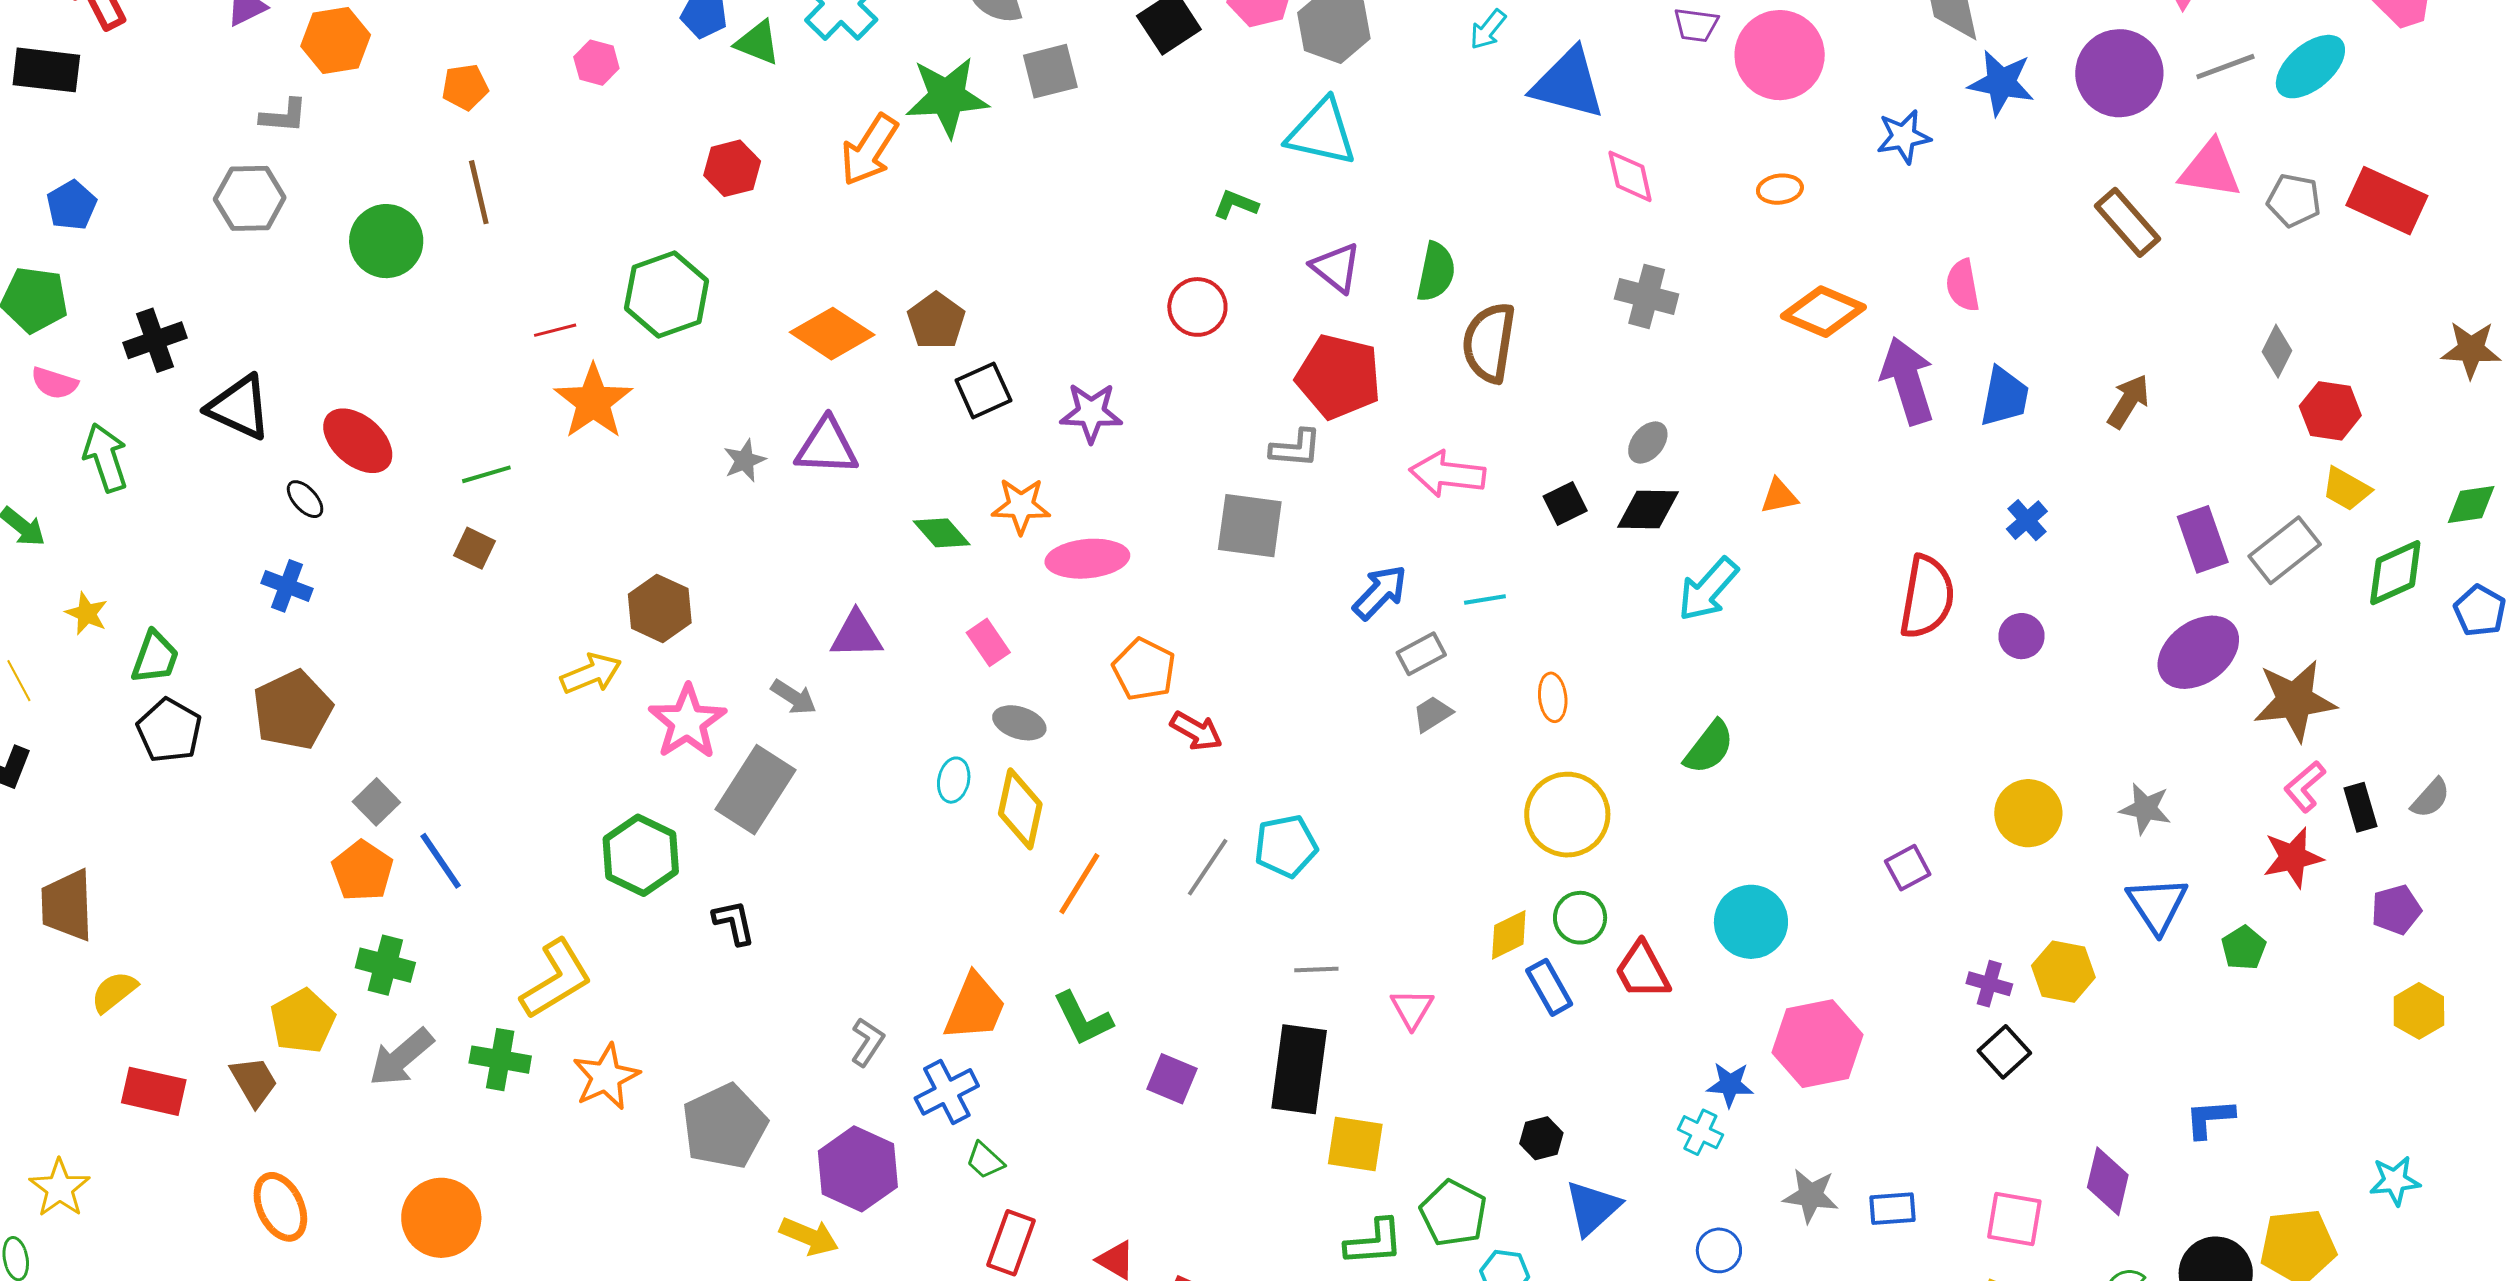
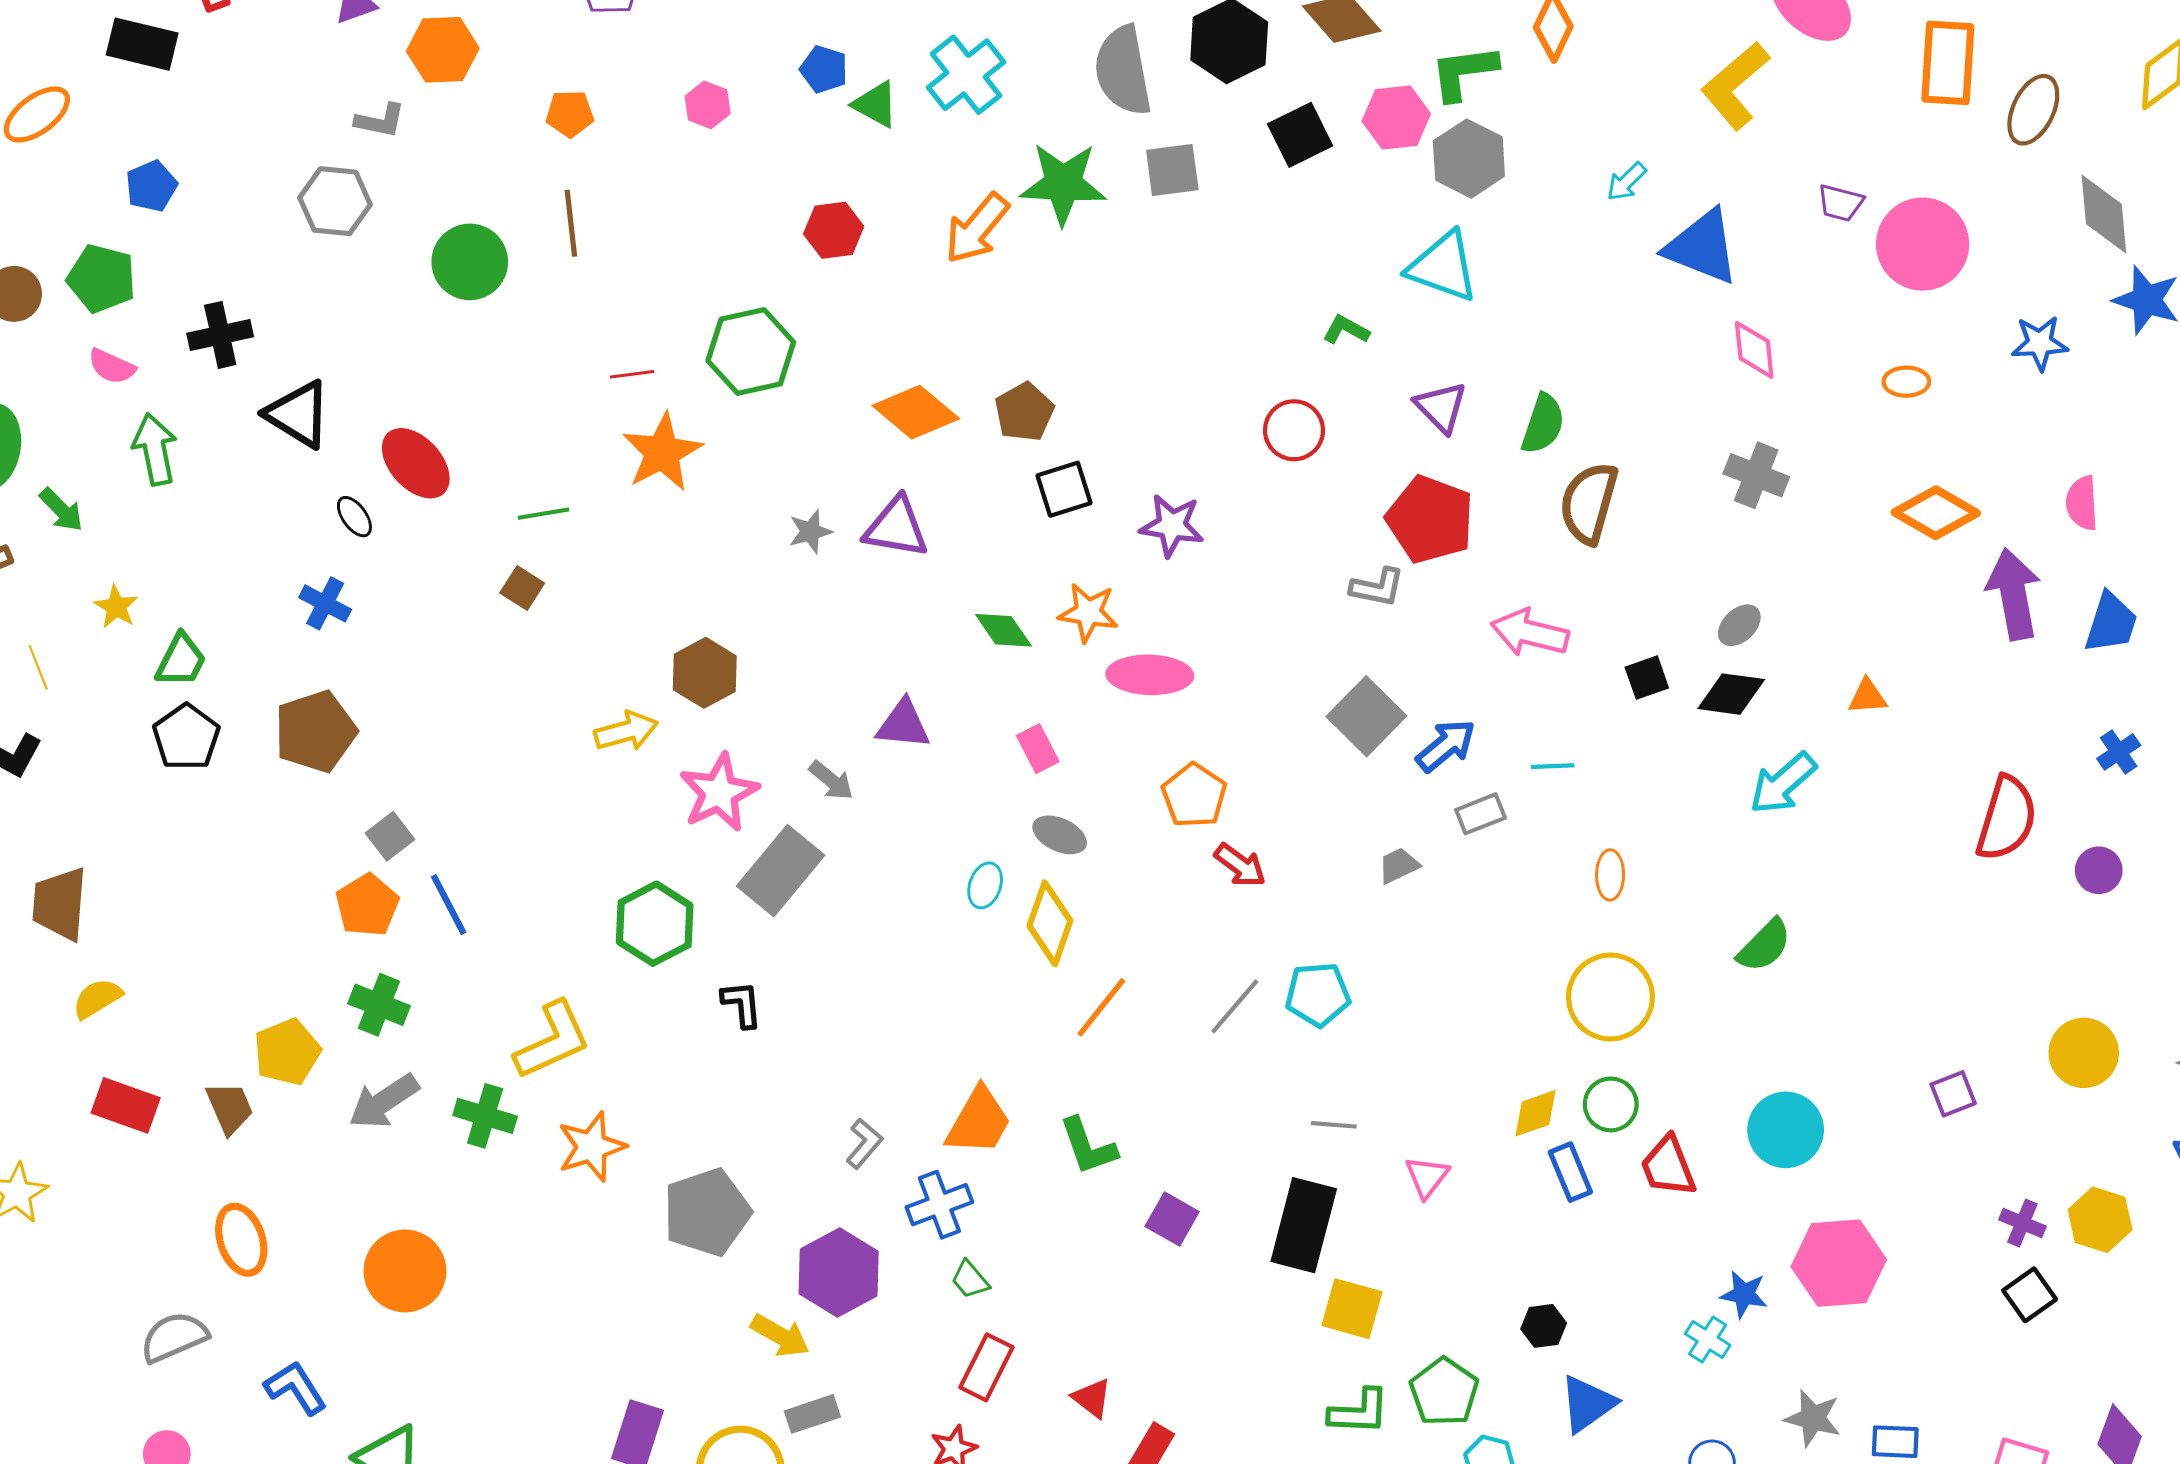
gray square: (1250, 526) -> (1366, 716), moved, turned 30
gray trapezoid: (1433, 714) -> (1399, 866), moved

